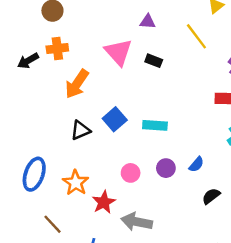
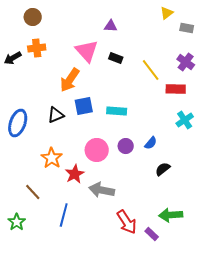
yellow line: (196, 36) -> (151, 70), moved
orange arrow: (77, 84) -> (70, 80), moved
blue square: (115, 119) -> (84, 106), turned 30
pink circle: (131, 173) -> (97, 150), size x1.5
blue ellipse: (34, 174) -> (18, 123), moved

